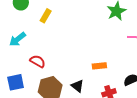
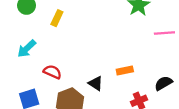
black triangle: (77, 86) -> (96, 83), moved

